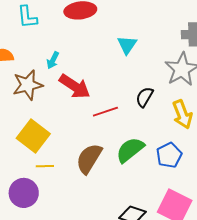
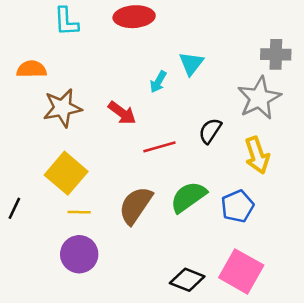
cyan arrow: (53, 60) -> (158, 82), moved
red arrow: (75, 86) -> (122, 113), size x0.7
purple circle: (24, 193) -> (79, 254), moved

